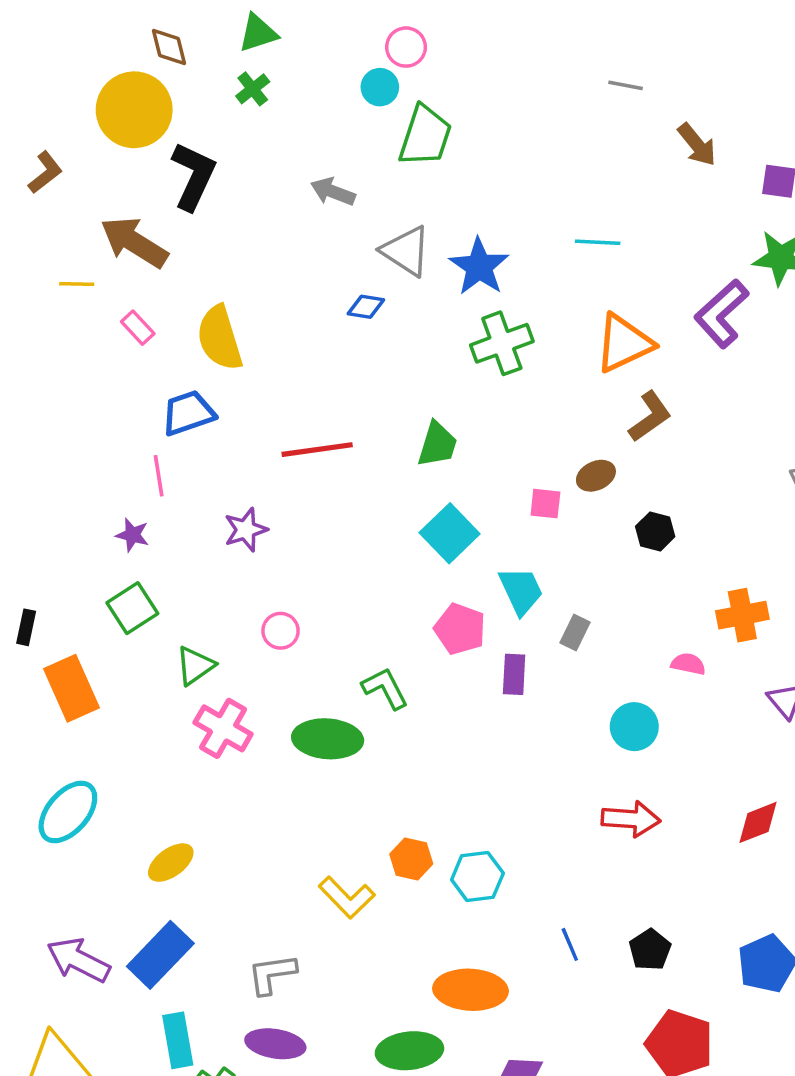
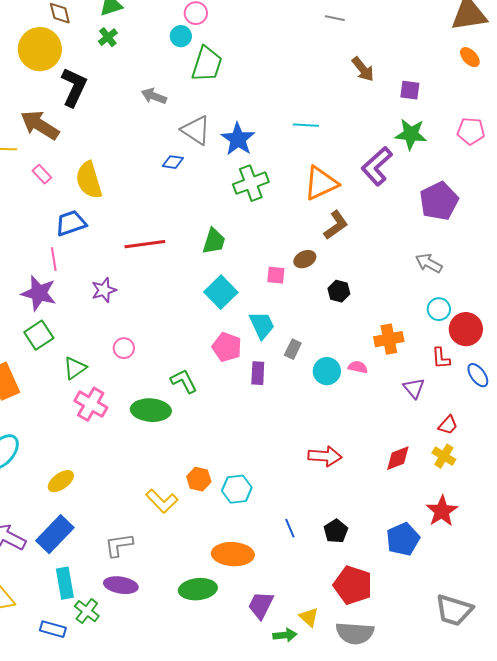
gray line: (626, 85) -> (335, 18), moved
purple star: (132, 535) -> (39, 293), size x1.8
cyan circle: (634, 727) -> (327, 371), moved

